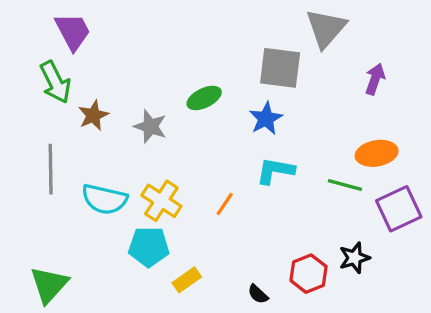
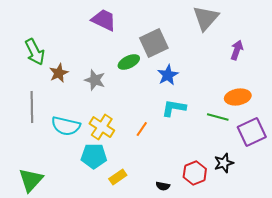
purple trapezoid: (73, 32) -> (104, 20), moved, turned -36
gray square: (280, 68) -> (154, 43), moved, turned -32
black semicircle: (258, 294) -> (163, 186), turned -32

